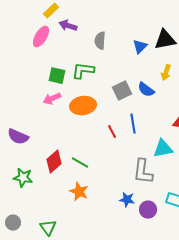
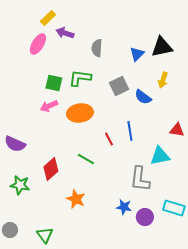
gray square: (122, 91) -> (119, 86), moved
green line: (80, 163) -> (86, 159), moved

